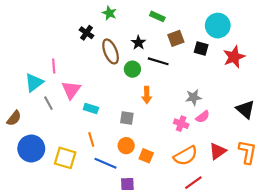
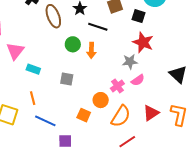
red star: (234, 57) -> (143, 42), moved, turned -30
green circle: (132, 69) -> (73, 44), moved
orange arrow: (147, 95) -> (91, 50), moved
pink cross: (181, 124) -> (117, 86), turned 32
orange circle: (126, 146) -> (101, 100), moved
orange semicircle: (186, 156) -> (121, 116), turned -30

